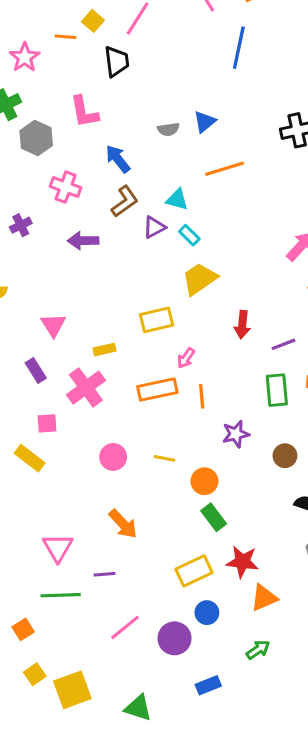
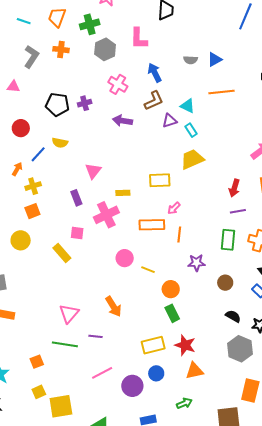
red arrow: (242, 325) -> (234, 188), moved
pink circle: (113, 457) -> (125, 258), moved

